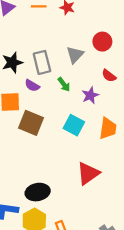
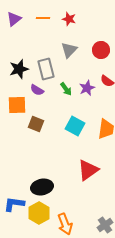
gray triangle: (75, 55) -> (69, 50), moved
purple star: (90, 95) -> (87, 88), moved
brown square: (31, 123) -> (36, 124), size x0.7

